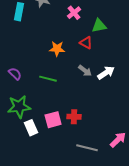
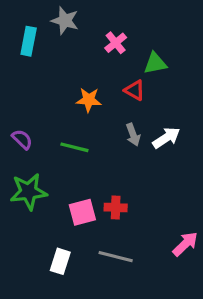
gray arrow: (85, 71) -> (133, 135), turned 32
white rectangle: (31, 128) -> (60, 261), moved, turned 42
gray line: (87, 148) -> (116, 257), moved

